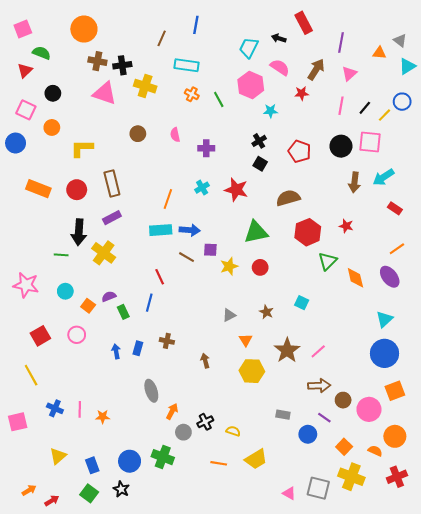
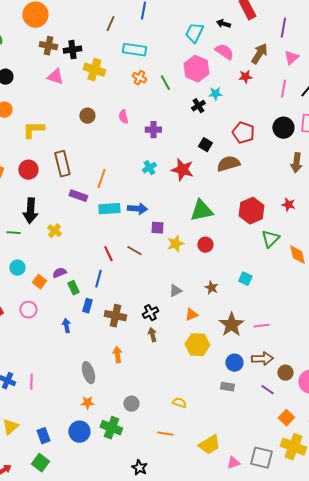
pink triangle: (105, 93) -> (55, 77), size x0.7
black cross: (259, 141) -> (198, 106), moved
brown semicircle: (288, 198) -> (228, 164), moved
orange line: (168, 199) -> (101, 179), moved
purple rectangle: (112, 218) -> (78, 196), moved, turned 48
yellow cross: (104, 253) -> (54, 231), size x0.6
brown line: (187, 257) -> (134, 251), moved
orange triangle: (246, 340) -> (191, 315), turned 40
brown cross: (167, 341) -> (115, 316), size x1.5
blue rectangle: (138, 348) -> (87, 306), moved
pink line: (318, 351) -> (261, 326), turned 35
gray ellipse: (151, 391) -> (88, 373), moved
orange arrow: (172, 411) -> (117, 355), moved, turned -35
orange star: (103, 417) -> (87, 403), moved
black cross: (205, 422) -> (150, 313), moved
blue circle: (308, 434) -> (234, 363), moved
yellow trapezoid: (256, 459) -> (209, 445), moved
black star: (121, 489) -> (139, 468), moved
pink triangle: (289, 493) -> (233, 463), turned -48

